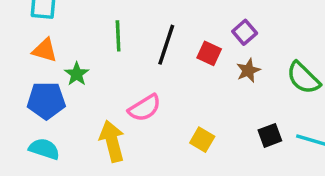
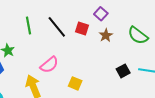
black line: (166, 45) -> (57, 27), turned -50
yellow square: (202, 140) -> (75, 83), moved

